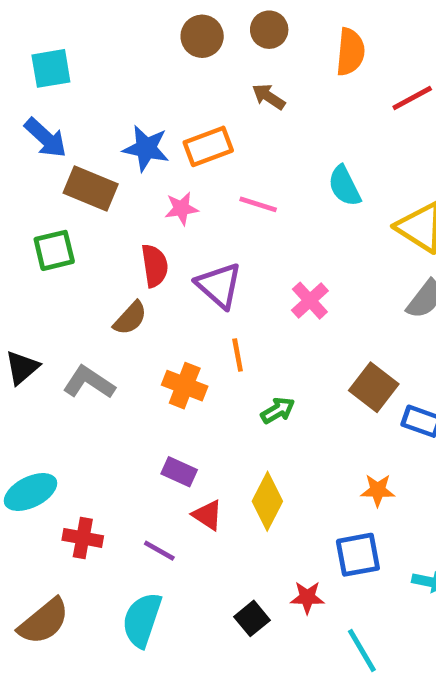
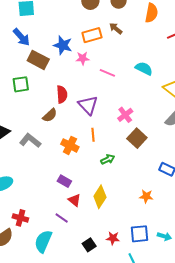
orange rectangle: (208, 146) -> (92, 35), moved
cyan semicircle: (344, 186) -> (144, 68), turned 138
pink star: (181, 208) -> (83, 58), moved
brown square: (374, 387) -> (137, 138), moved
red cross: (83, 538) -> (20, 218), moved
purple line: (159, 551) -> (62, 218), moved
blue square: (358, 555) -> (139, 234), moved

